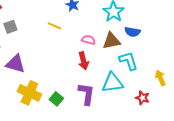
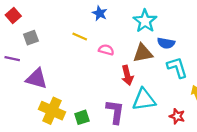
pink semicircle: (88, 40) -> (106, 50), moved
red arrow: (83, 61) -> (127, 75), moved
cyan L-shape: (128, 61) -> (177, 68), moved
green square: (56, 99) -> (82, 117), turned 32

